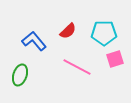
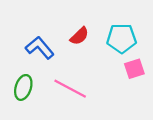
pink line: (77, 67) -> (70, 89), moved

